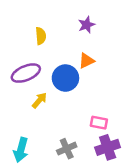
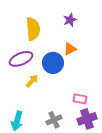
yellow semicircle: (41, 36) -> (33, 29), size x1.6

